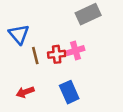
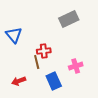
pink cross: (75, 51) -> (76, 66), moved
brown line: (35, 56) -> (37, 62), moved

